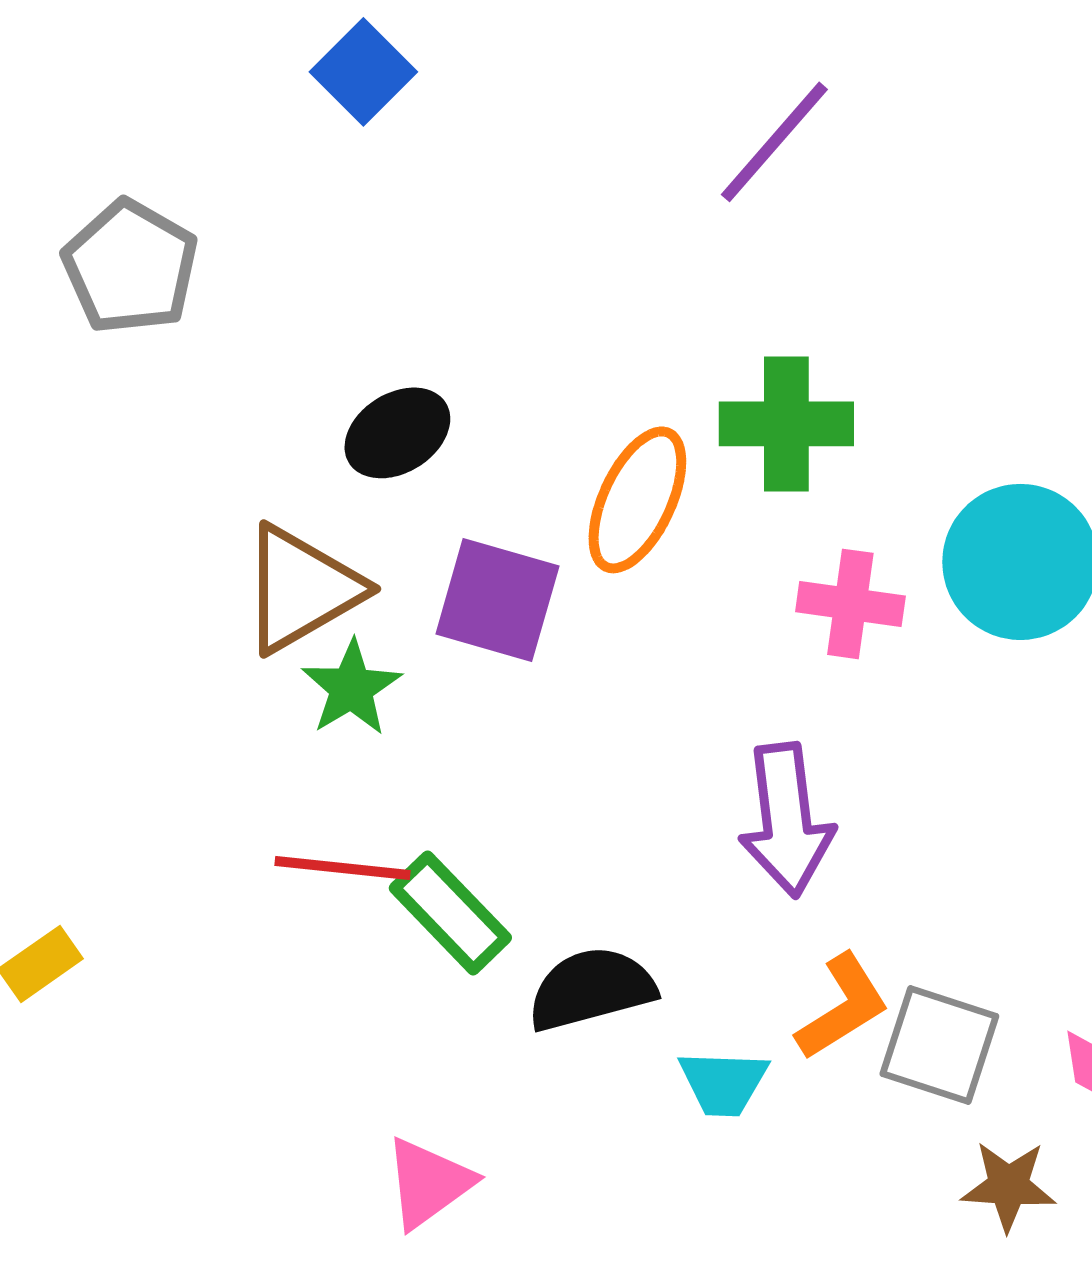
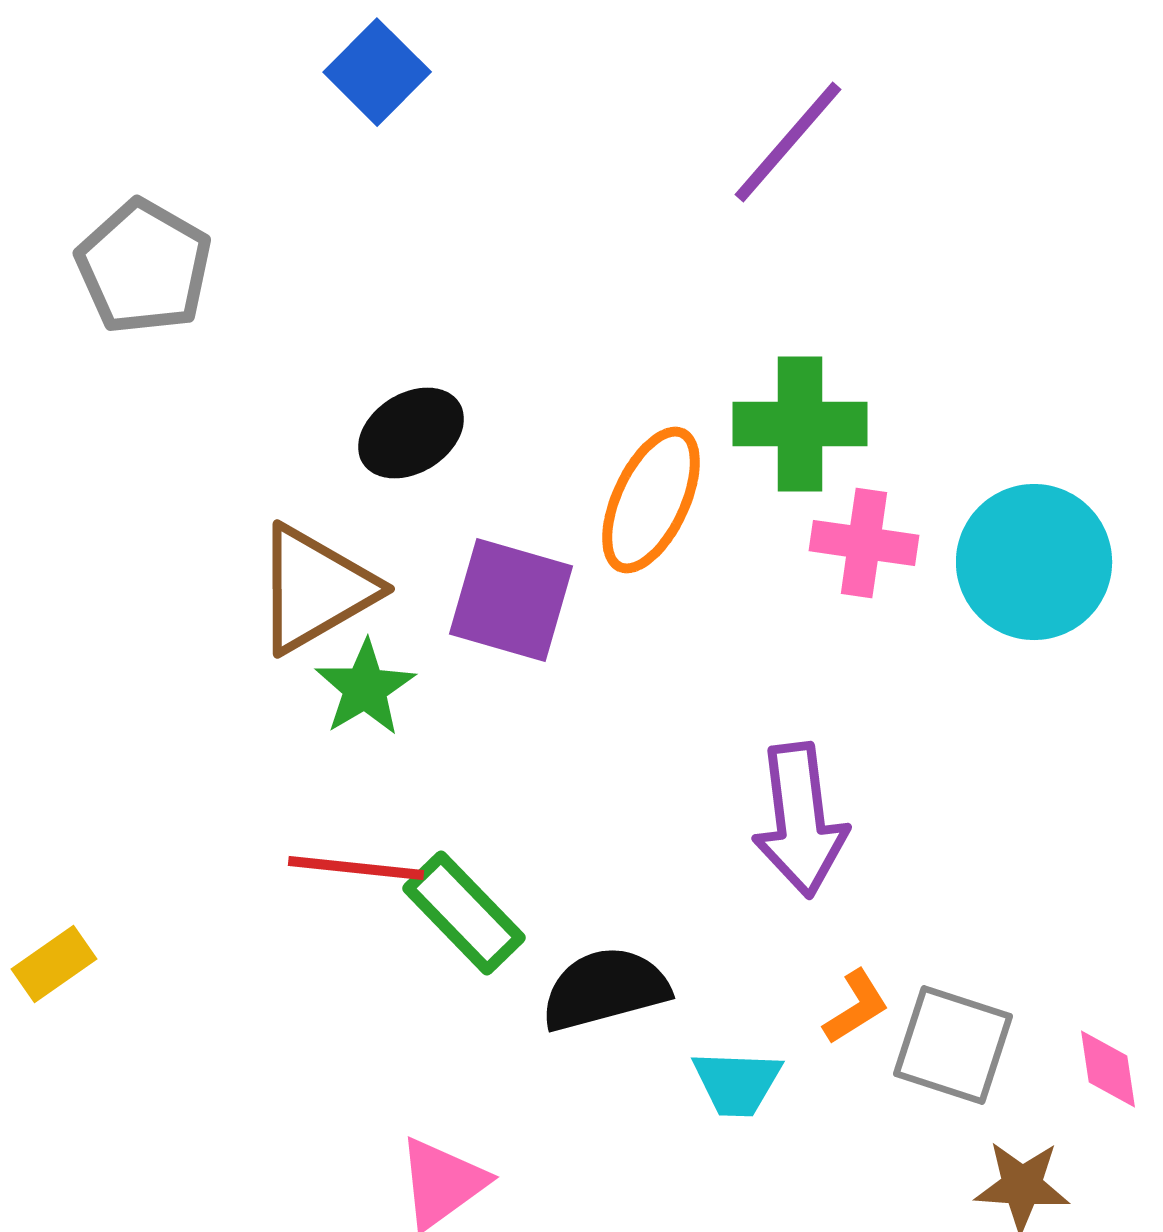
pink cross: (850, 604) -> (864, 543), moved
orange L-shape: (842, 1007) -> (856, 1007), size x0.7

